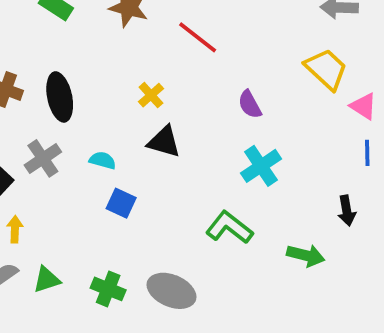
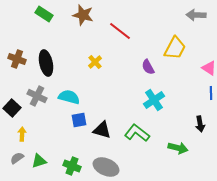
yellow trapezoid: (326, 69) -> (175, 48), moved, turned 75
black triangle: (164, 142) -> (102, 130), moved
gray cross: (43, 158) -> (37, 96), turned -30
cyan semicircle: (103, 160) -> (69, 97), size x1.5
blue square: (121, 203) -> (79, 120), turned -35

